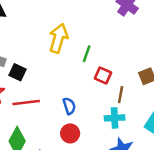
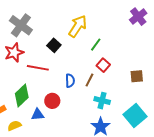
black square: (17, 72) -> (54, 45), moved
brown line: (121, 95) -> (89, 80), moved
red circle: (70, 133) -> (52, 101), moved

